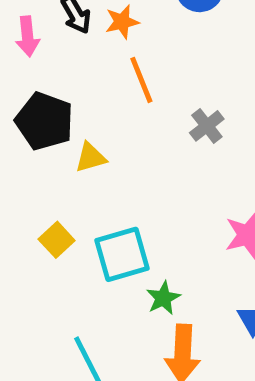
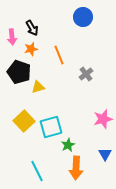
orange star: (122, 22) -> (31, 49), moved
yellow square: (57, 240) -> (24, 121), size x1.5

